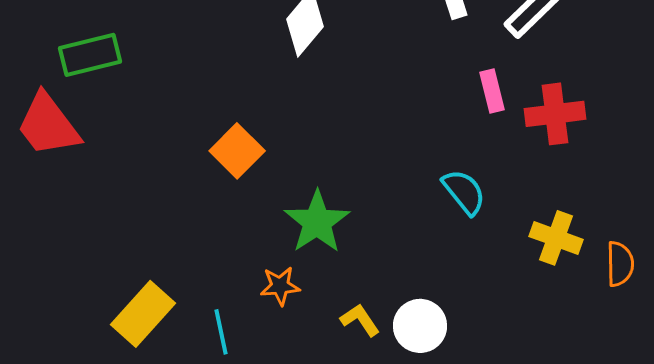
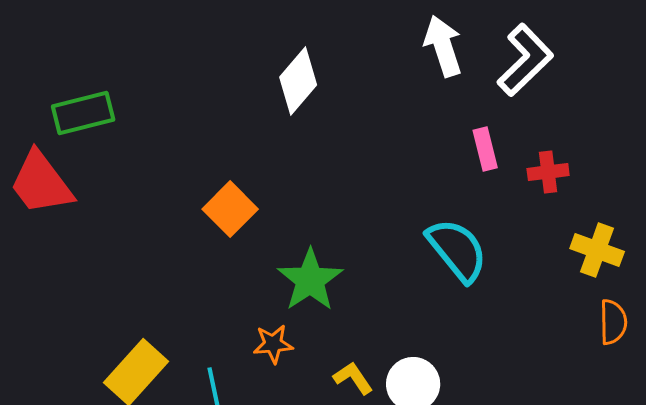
red cross: (555, 114) -> (548, 172), size x0.7
cyan semicircle: (464, 192) -> (457, 250), size x1.4
yellow cross: (556, 238) -> (597, 250), moved

